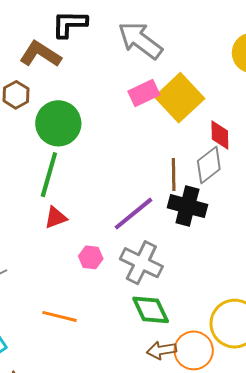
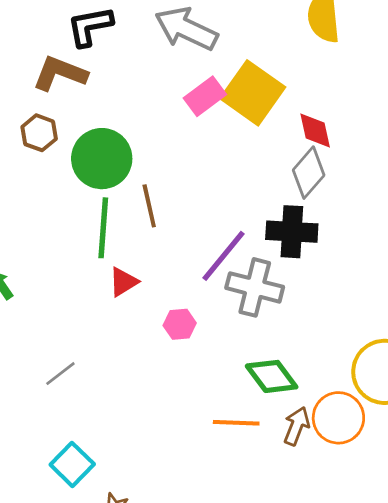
brown line: (174, 174) -> (149, 206), moved
gray cross: (141, 263) -> (255, 287), moved
orange line: (59, 316) -> (236, 423), moved
brown arrow: (162, 350) -> (297, 426), turned 132

